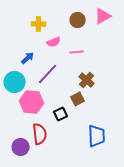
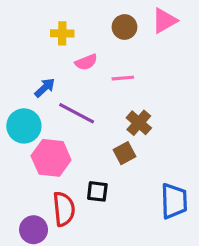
purple line: (48, 74) -> (77, 113), turned 75
black square: (61, 114) -> (97, 191), moved, turned 32
blue trapezoid: (97, 136) -> (174, 201), moved

